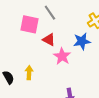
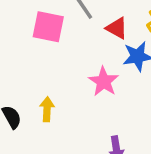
red triangle: (49, 40) -> (117, 28), moved

